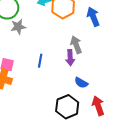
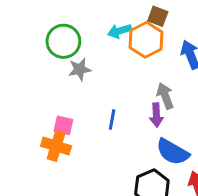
blue semicircle: (81, 83) -> (173, 152), size x1.6

